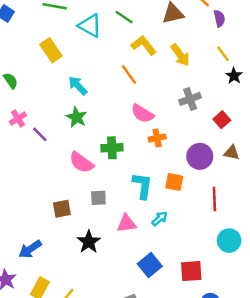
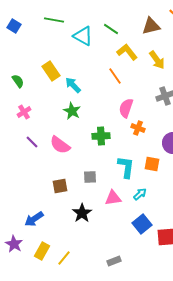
yellow rectangle: (51, 50) -> (51, 71), moved
pink semicircle: (142, 114) -> (126, 108), turned 78
purple line: (40, 134) -> (32, 142), moved
orange cross: (157, 138) -> (138, 128), turned 32
pink semicircle: (81, 162) -> (60, 145), moved
blue square: (150, 265) -> (142, 224), moved

